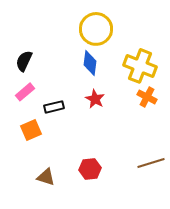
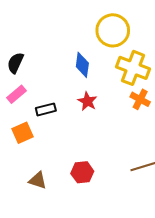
yellow circle: (96, 29) -> (113, 30), moved

